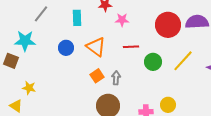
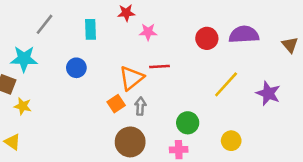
red circle: (168, 25) -> (207, 38), size x0.7
orange triangle: (96, 47) -> (131, 78), moved, turned 45
green circle: (153, 62) -> (188, 123), moved
yellow star: (29, 88) -> (23, 106), moved
yellow circle: (168, 105) -> (231, 141), moved

